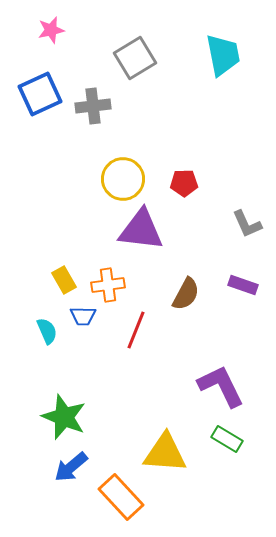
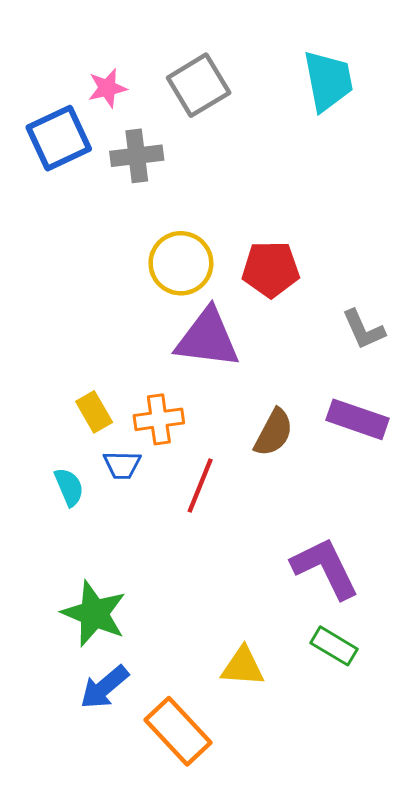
pink star: (51, 30) -> (107, 88), moved
red pentagon: (184, 183) -> (271, 269), size x1.4
purple rectangle: (243, 285) -> (358, 419), size x1.4
yellow triangle: (165, 453) -> (243, 667), size x0.7

